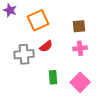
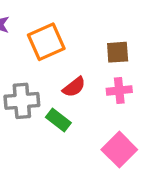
red semicircle: (46, 46) -> (74, 87), moved
green rectangle: (53, 77) -> (58, 120), moved, turned -48

